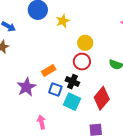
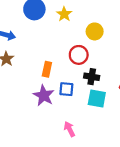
red circle: (82, 62) -> (79, 55), moved
orange rectangle: (49, 71) -> (47, 69), moved, turned -32
blue square: (55, 90) -> (66, 89), moved

